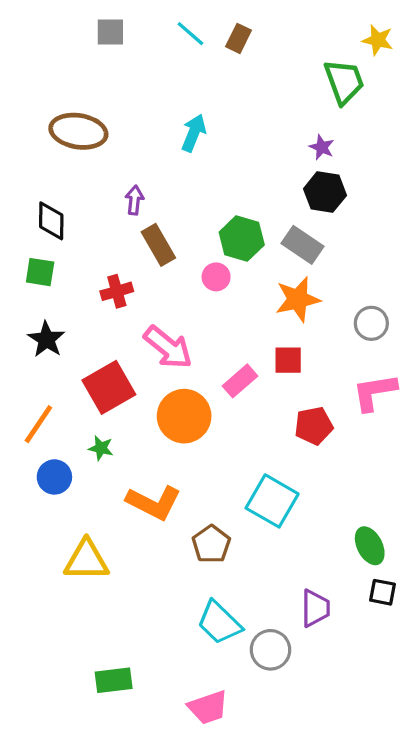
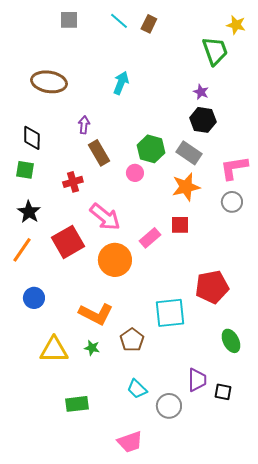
pink L-shape: (375, 392) -> (234, 168), moved
orange line: (38, 424) -> (22, 250), moved
red pentagon: (314, 426) -> (212, 287), moved, size x1.4
green star: (101, 448) -> (92, 348), moved
cyan square: (272, 501) -> (170, 313), turned -36
black square: (383, 592) -> (223, 392), moved
cyan trapezoid: (219, 623) -> (137, 389), size x0.7
green rectangle: (114, 680) -> (77, 404), moved

